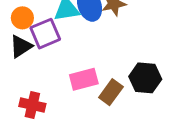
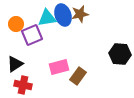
black triangle: (21, 46) -> (15, 64), moved
black hexagon: (145, 78) -> (120, 54), moved

